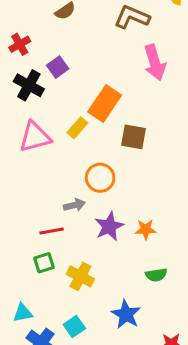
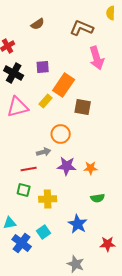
purple square: (58, 67) -> (43, 67), moved, turned 32
purple star: (109, 226) -> (67, 166), turned 30
green square: (44, 263) -> (24, 190), turned 32
yellow cross: (80, 276) -> (48, 199), turned -30

